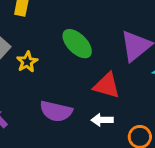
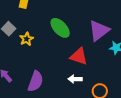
purple semicircle: (56, 111) -> (35, 81), moved, turned -85

